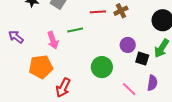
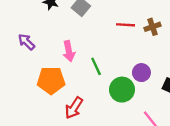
green line: (75, 30) -> (96, 66), moved, turned 70
purple circle: (128, 45) -> (141, 73), moved

